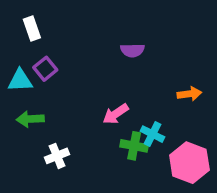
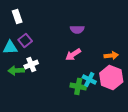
pink arrow: (116, 114) -> (73, 54), moved
white cross: (57, 156) -> (31, 64), moved
pink hexagon: (189, 163) -> (111, 77), moved

